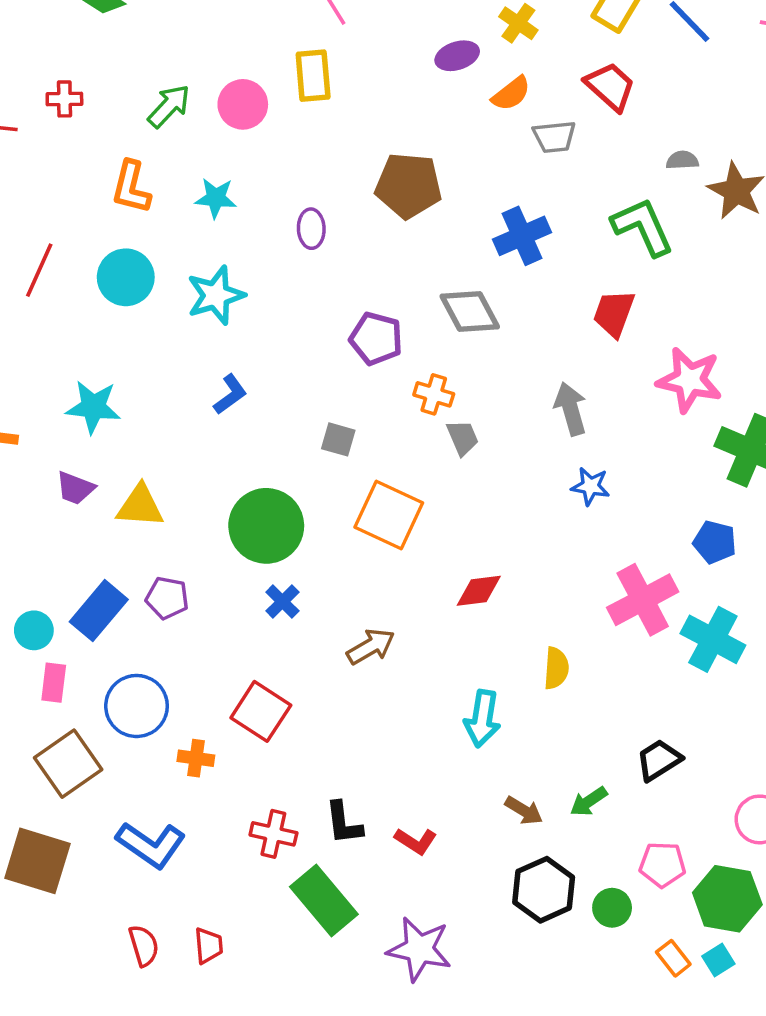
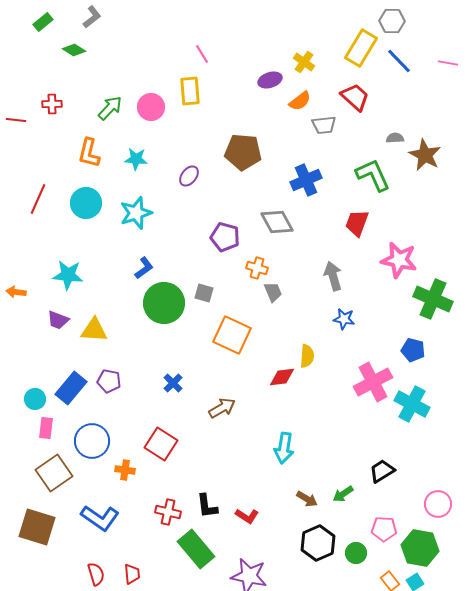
purple ellipse: (311, 229) -> (189, 176), turned 40
green circle: (266, 526) -> (164, 303), moved
yellow semicircle: (556, 668) -> (307, 356), moved

